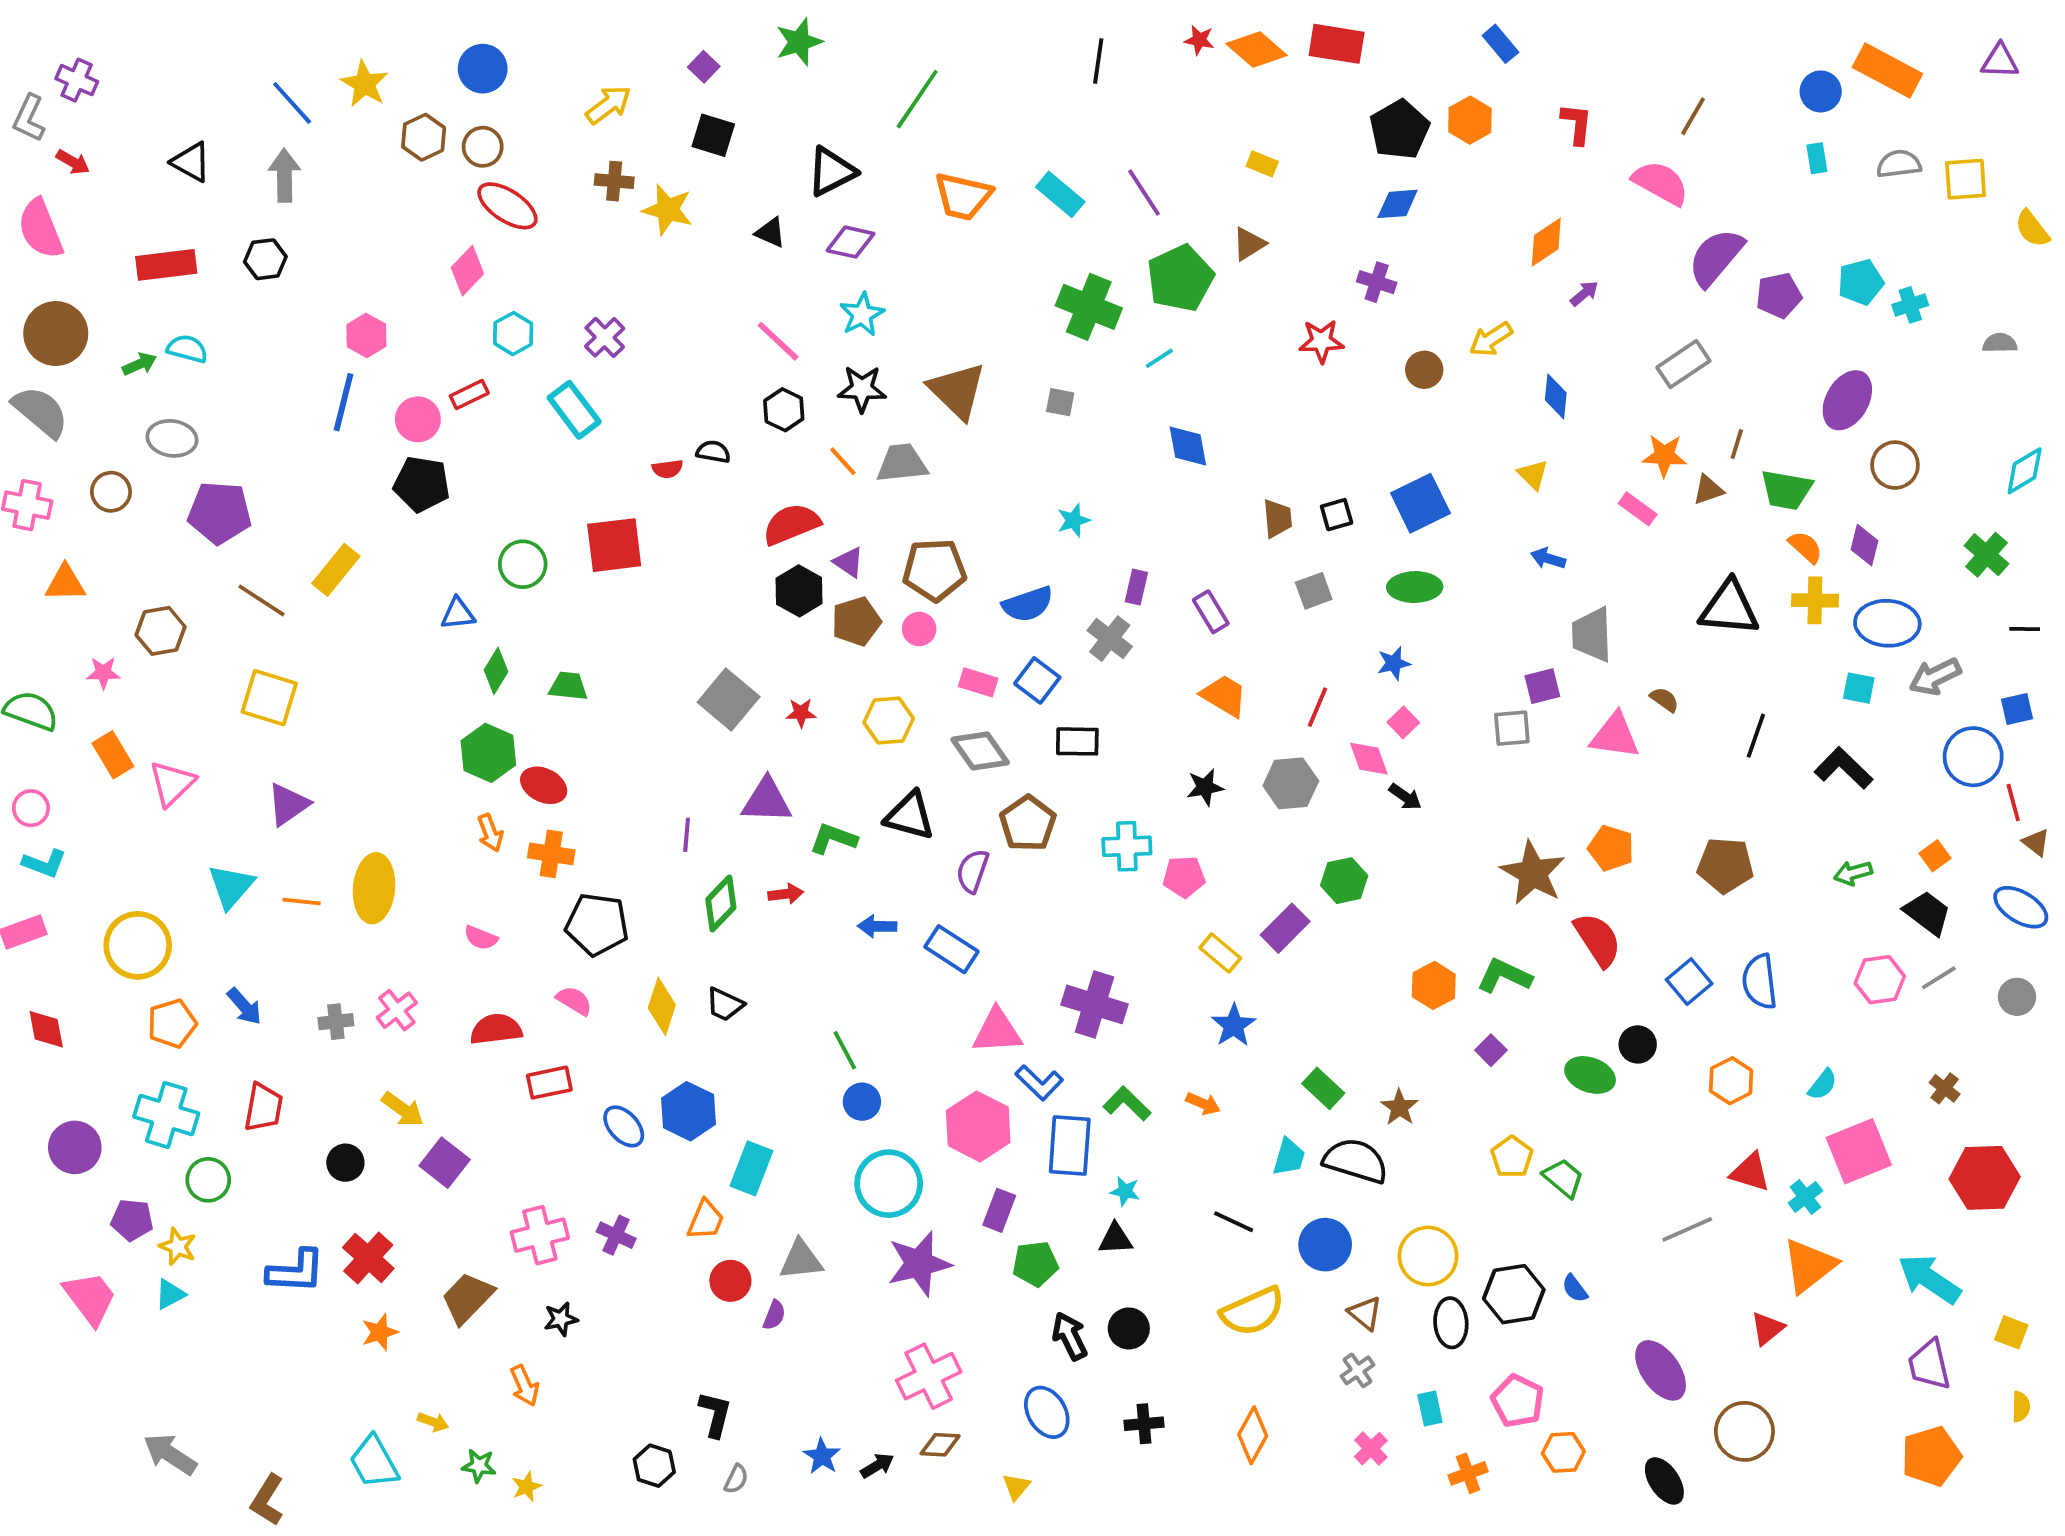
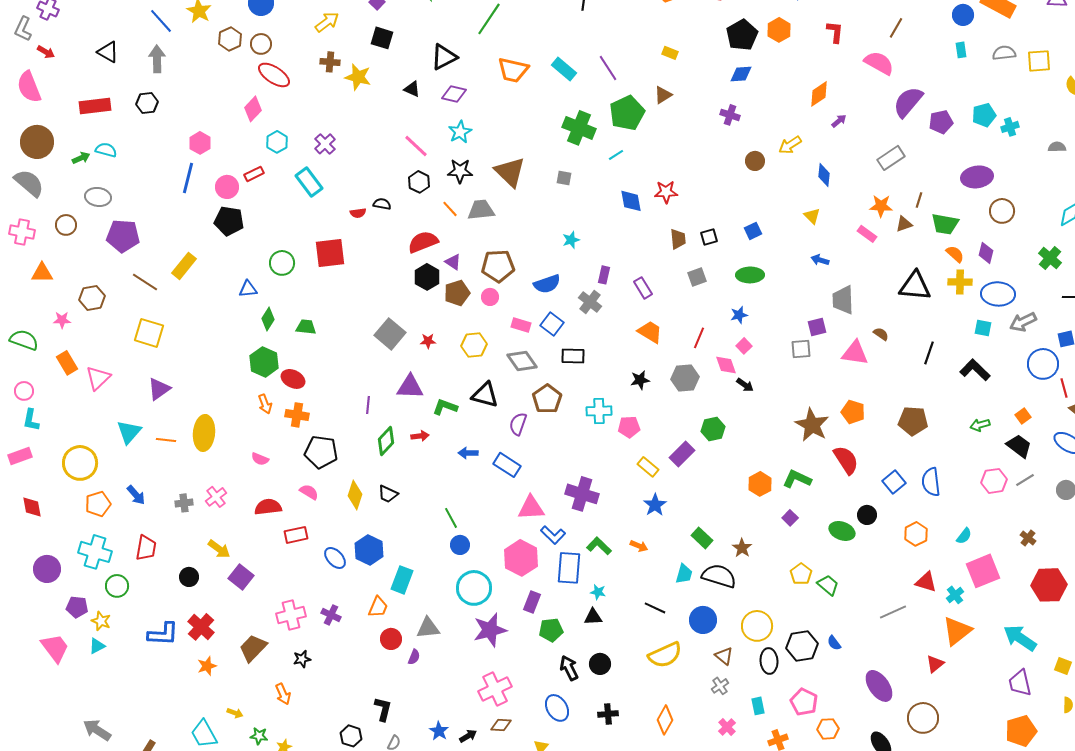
red star: (1321, 341) -> (666, 192), moved
purple ellipse: (1847, 400) -> (977, 177), turned 52
blue square: (1420, 503) -> (753, 231), size x0.6
cyan L-shape: (44, 863) -> (31, 420), turned 80

